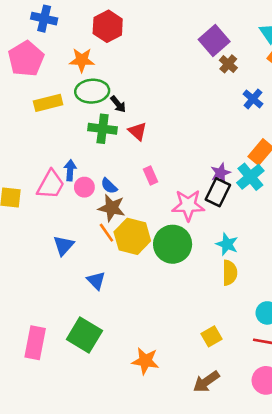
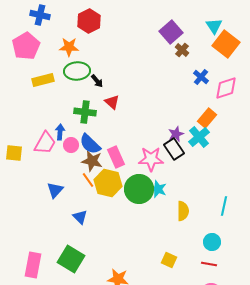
green cross: (103, 129) -> (85, 112), moved
pink rectangle: (151, 175) -> (116, 157), moved, size x1.5
blue semicircle: (109, 186) -> (90, 144), size x1.6
black rectangle: (218, 192) -> (174, 149), turned -60
cyan star: (227, 244) -> (158, 189), moved
yellow square: (211, 336) -> (169, 260), turned -35

